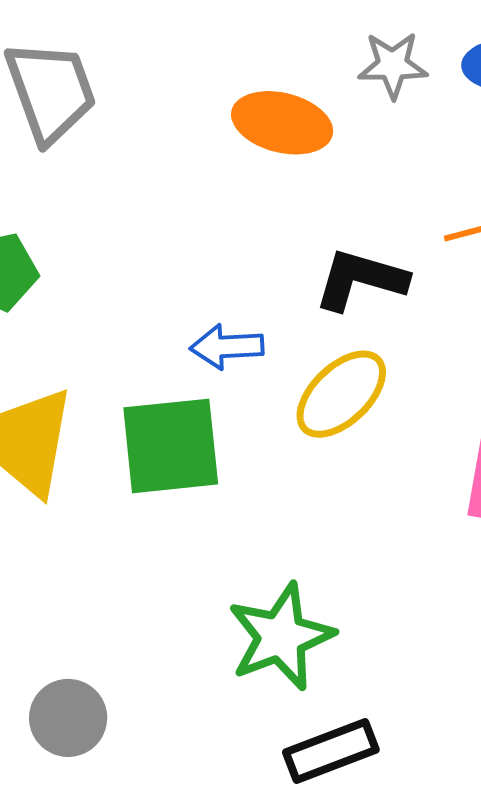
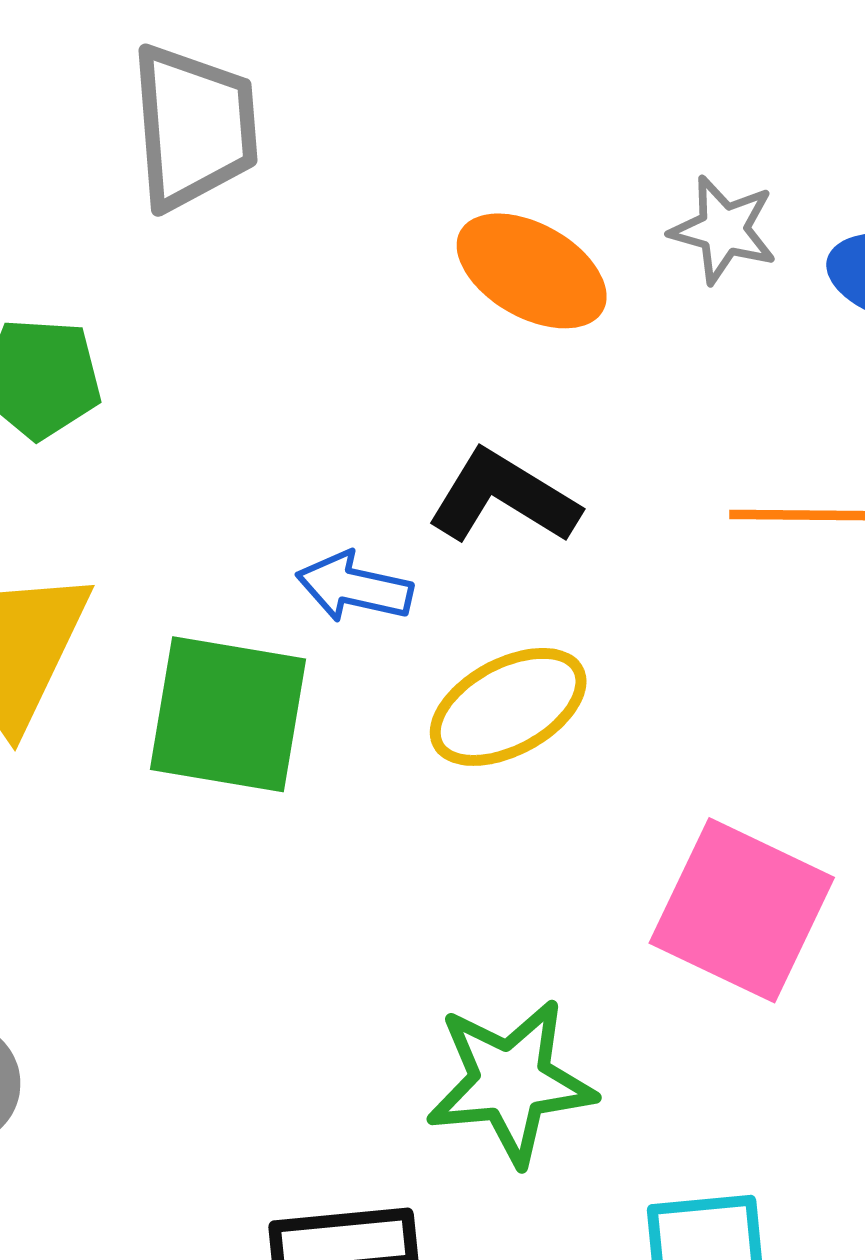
black L-shape: (361, 280) -> (503, 497), moved
green star: (281, 637) -> (511, 1082), moved

